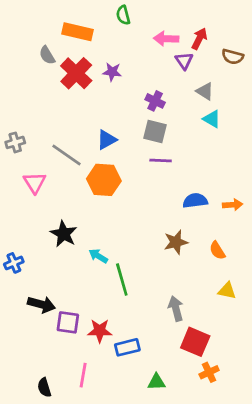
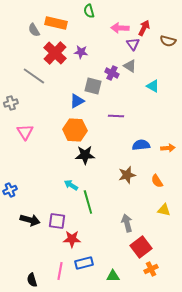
gray semicircle: (47, 55) -> (34, 30), moved
gray triangle: (205, 91) -> (130, 66), moved
gray square: (155, 131) -> (93, 86), moved
gray line: (66, 155) -> (34, 76), moved
black star: (64, 234) -> (85, 155), moved, turned -30
purple square: (68, 322) -> (57, 221), moved
red square: (195, 342) -> (141, 247), turned 30
blue rectangle: (127, 347) -> (84, 263), moved

